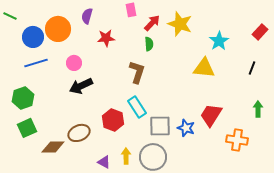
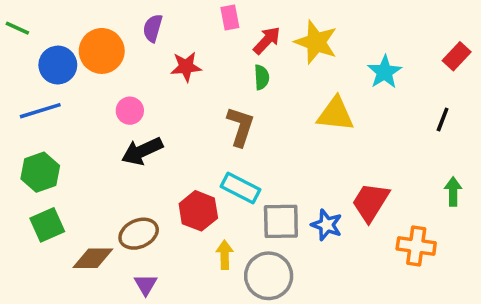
blue line: (36, 63) -> (40, 111), moved
yellow triangle: (204, 68) -> (335, 114), moved
cyan rectangle: (137, 107) -> (240, 188), turned -30
yellow arrow: (126, 156) -> (225, 255), moved
purple triangle: (104, 162) -> (146, 285), moved, turned 32

